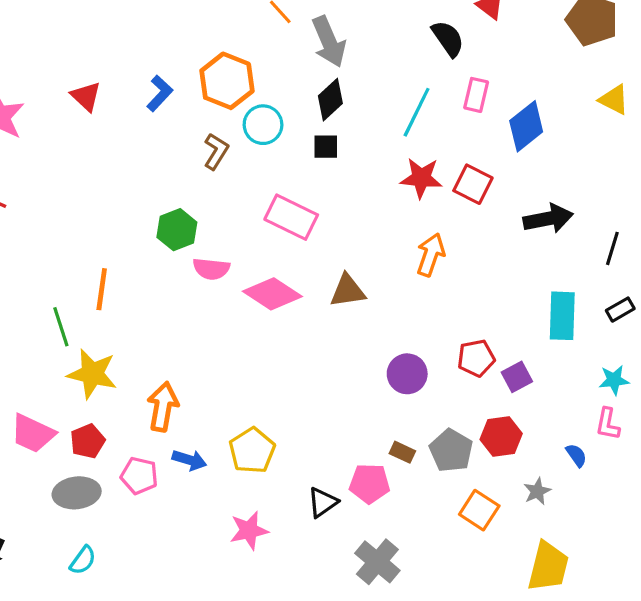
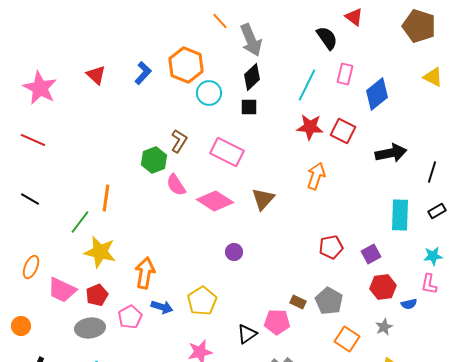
brown L-shape: (216, 151) -> (179, 141), moved
pink semicircle: (211, 269) -> (176, 185), turned 50
brown triangle: (348, 291) -> (263, 199), turned -40
green line: (61, 327) -> (80, 222), turned 55
red pentagon: (476, 358) -> (331, 247), moved
purple circle: (407, 374) -> (234, 252), moved, size x0.7
red hexagon: (501, 436) -> (383, 287), moved
blue semicircle: (576, 455) -> (409, 304), turned 112
pink pentagon: (139, 476) -> (130, 317), turned 30

